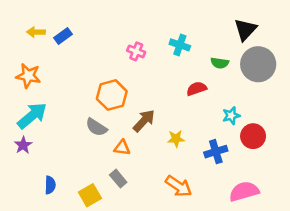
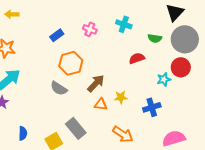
blue rectangle: (63, 36) -> (57, 35), moved
red circle: (253, 136) -> (181, 67), moved
orange triangle: (122, 148) -> (101, 104), moved
gray rectangle: (118, 179) -> (76, 128), size x1.5

